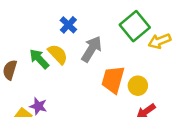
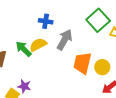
blue cross: (68, 25) -> (46, 21), turned -32
yellow semicircle: (58, 54) -> (38, 45), turned -72

